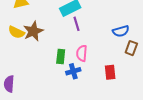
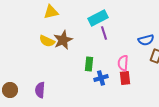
pink semicircle: (82, 53) -> (123, 63), moved
red rectangle: (110, 72) -> (125, 78), moved

